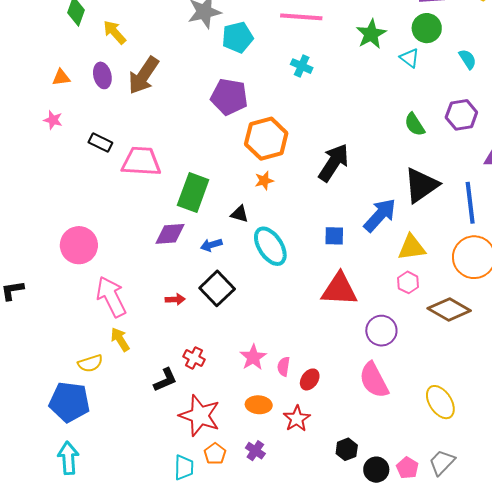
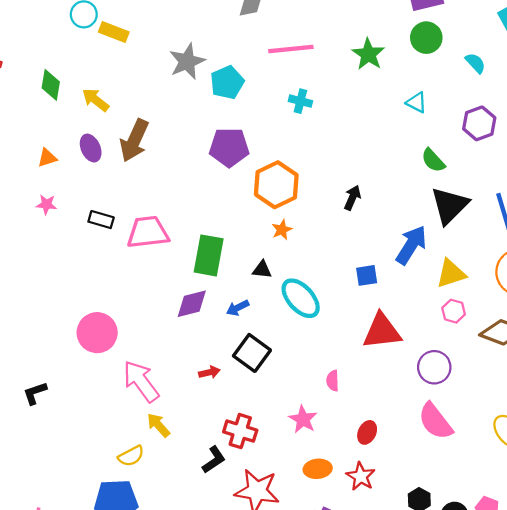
cyan triangle: (409, 58) -> (417, 103), moved
green semicircle: (415, 124) -> (433, 160), moved
black arrow: (334, 163) -> (352, 198), size x0.6
red cross: (194, 358) -> (240, 431), size x1.4
pink semicircle: (284, 367) -> (333, 381), moved

